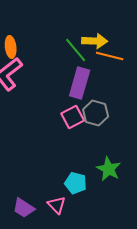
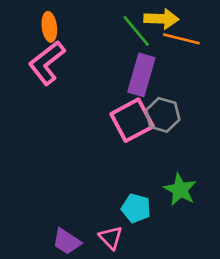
pink square: (73, 117) -> (132, 120), size x1.4

